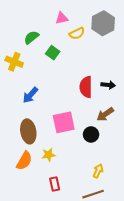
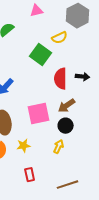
yellow semicircle: (77, 33) -> (60, 38), moved
green square: (53, 53) -> (41, 55), moved, size x1.5
brown arrow: (105, 114) -> (67, 106), moved
yellow arrow: (98, 171) -> (59, 147), moved

